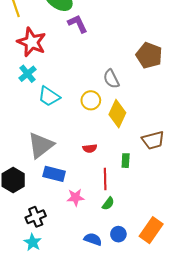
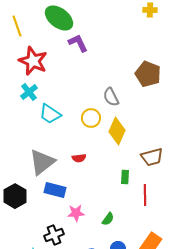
red semicircle: (90, 148) -> (79, 158), moved
red line: (105, 179) -> (145, 195), moved
black cross: (36, 217) -> (54, 235), moved

